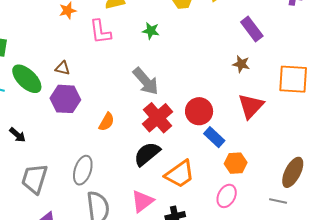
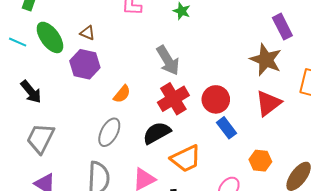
brown star: (241, 64) -> (266, 60), size x1.8
black arrow: (17, 135) -> (31, 92), size x1.4
orange hexagon: (236, 163) -> (260, 161), moved
gray ellipse: (83, 170) -> (109, 132), moved

